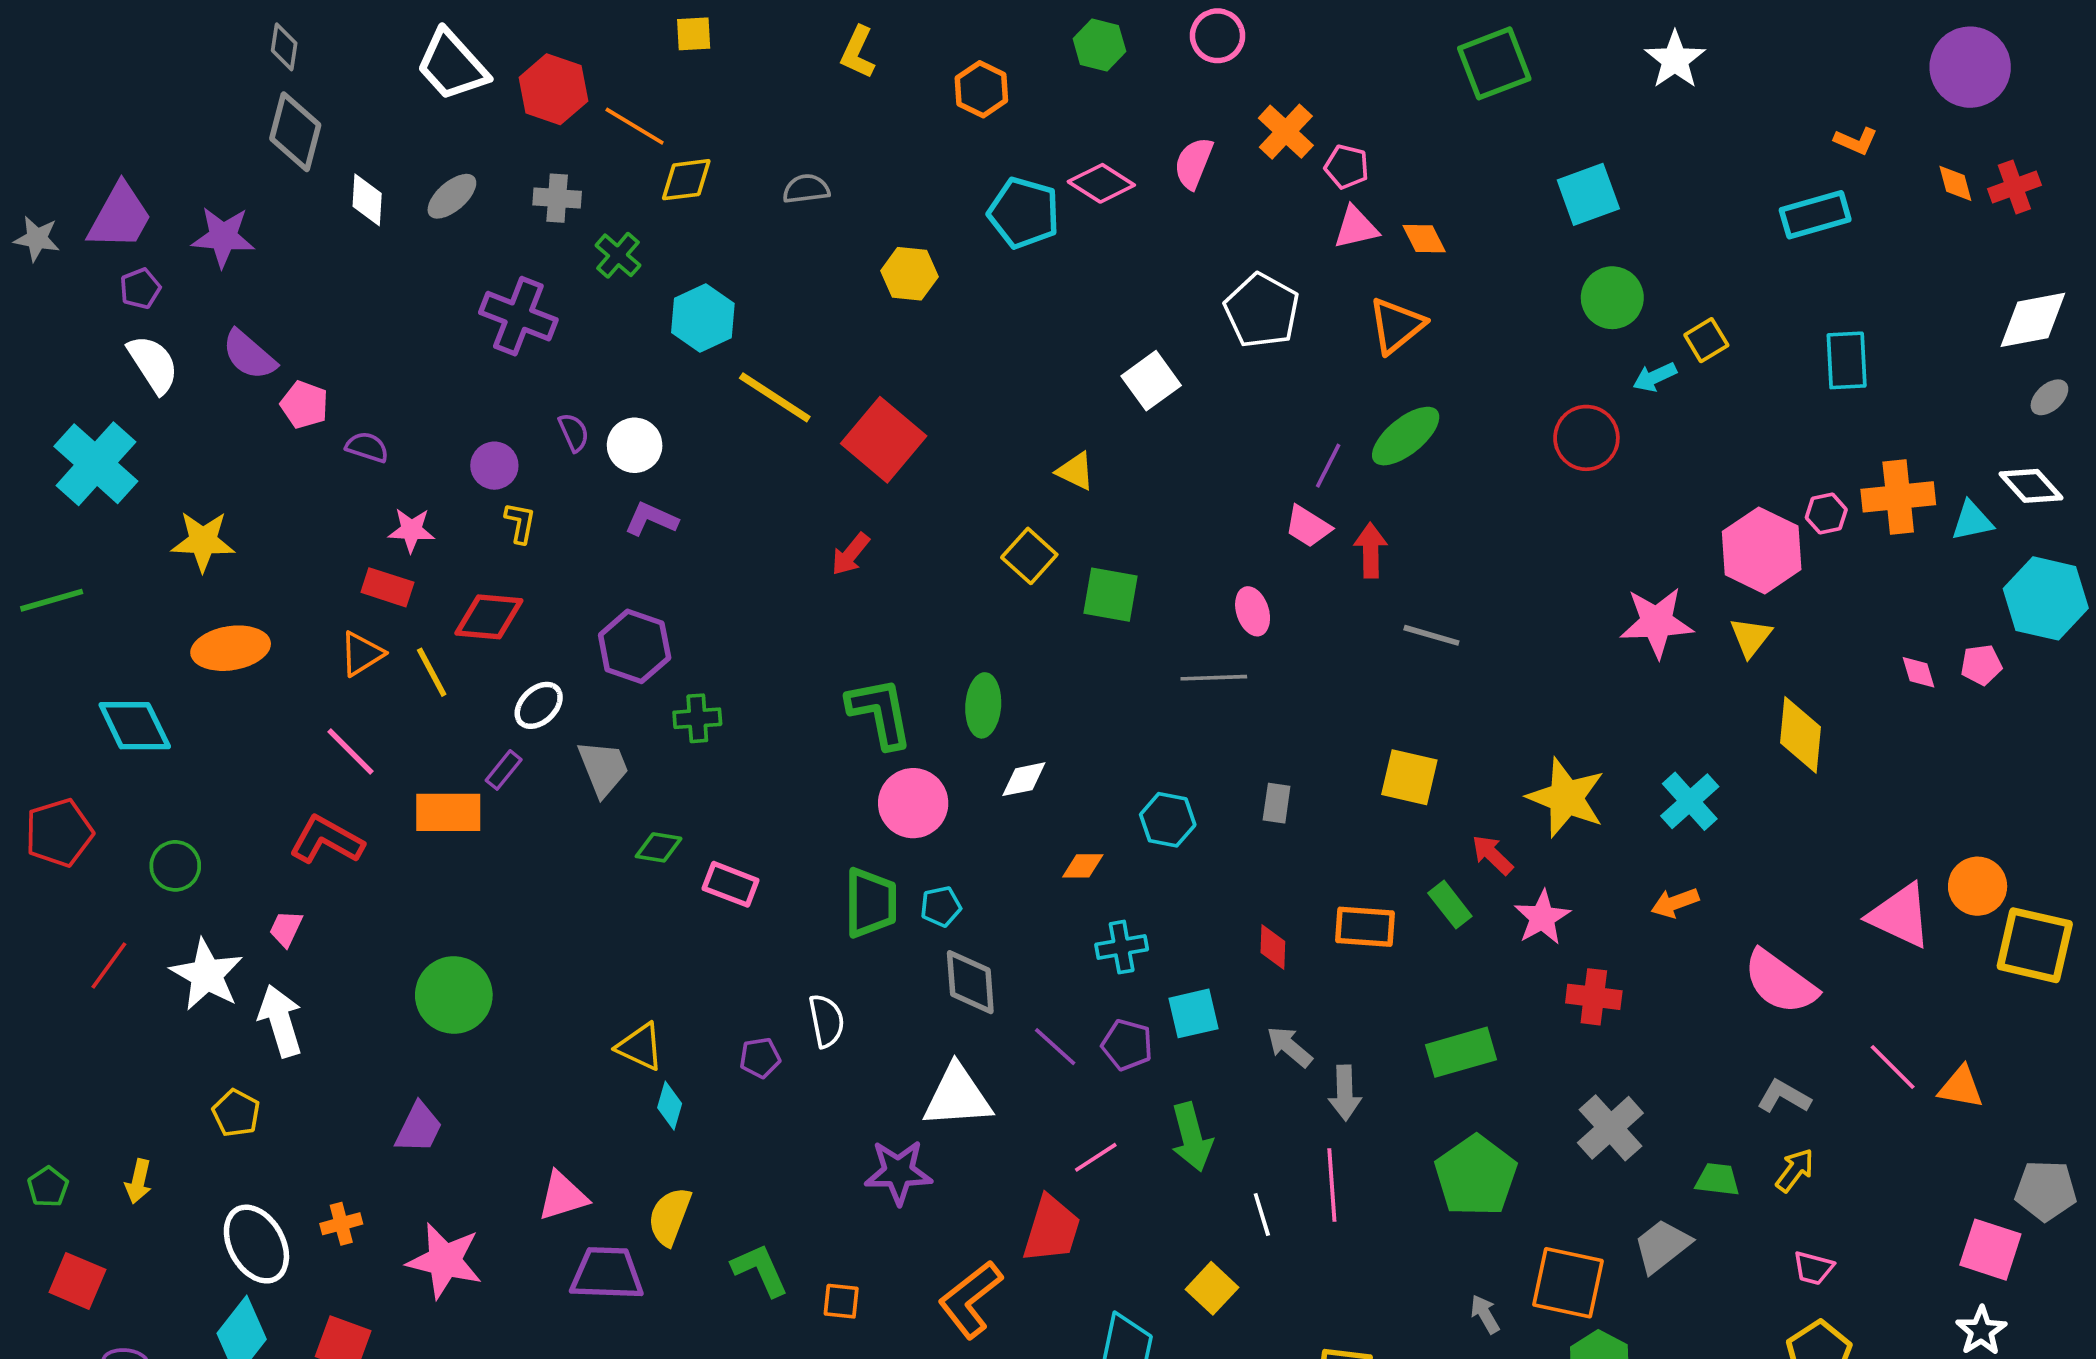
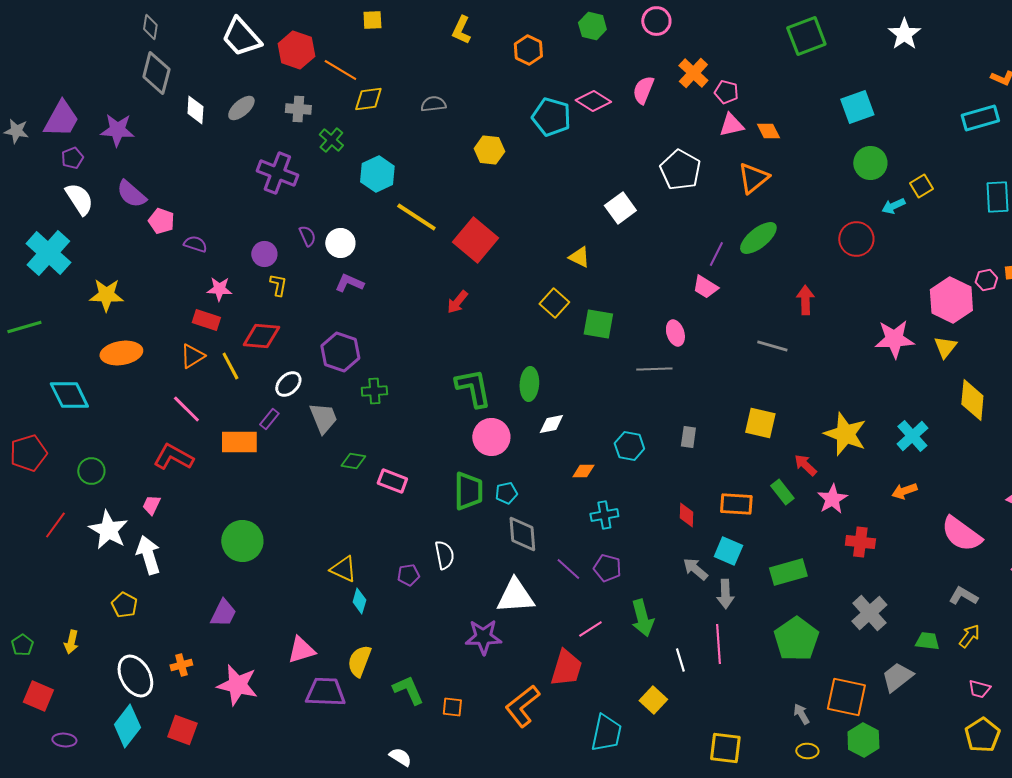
red arrow: (1371, 550) -> (805, 300), moved
cyan square: (1194, 1013) -> (728, 551), moved, turned 36

